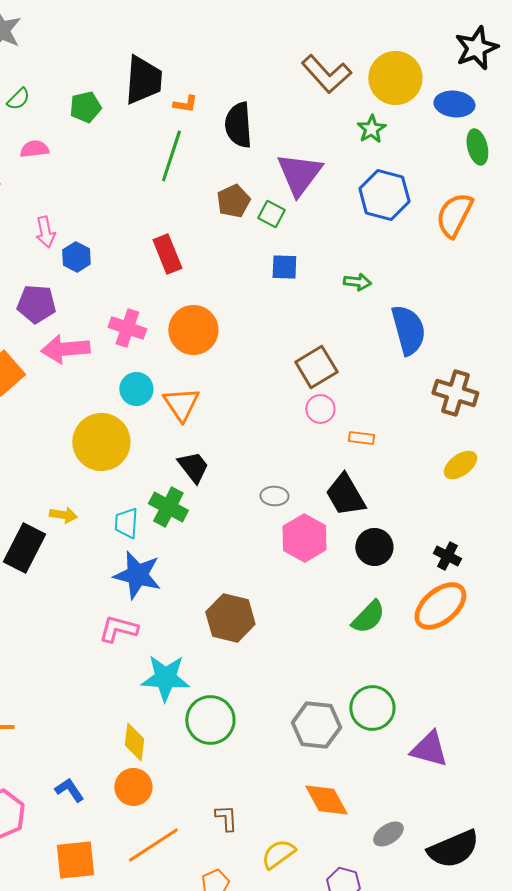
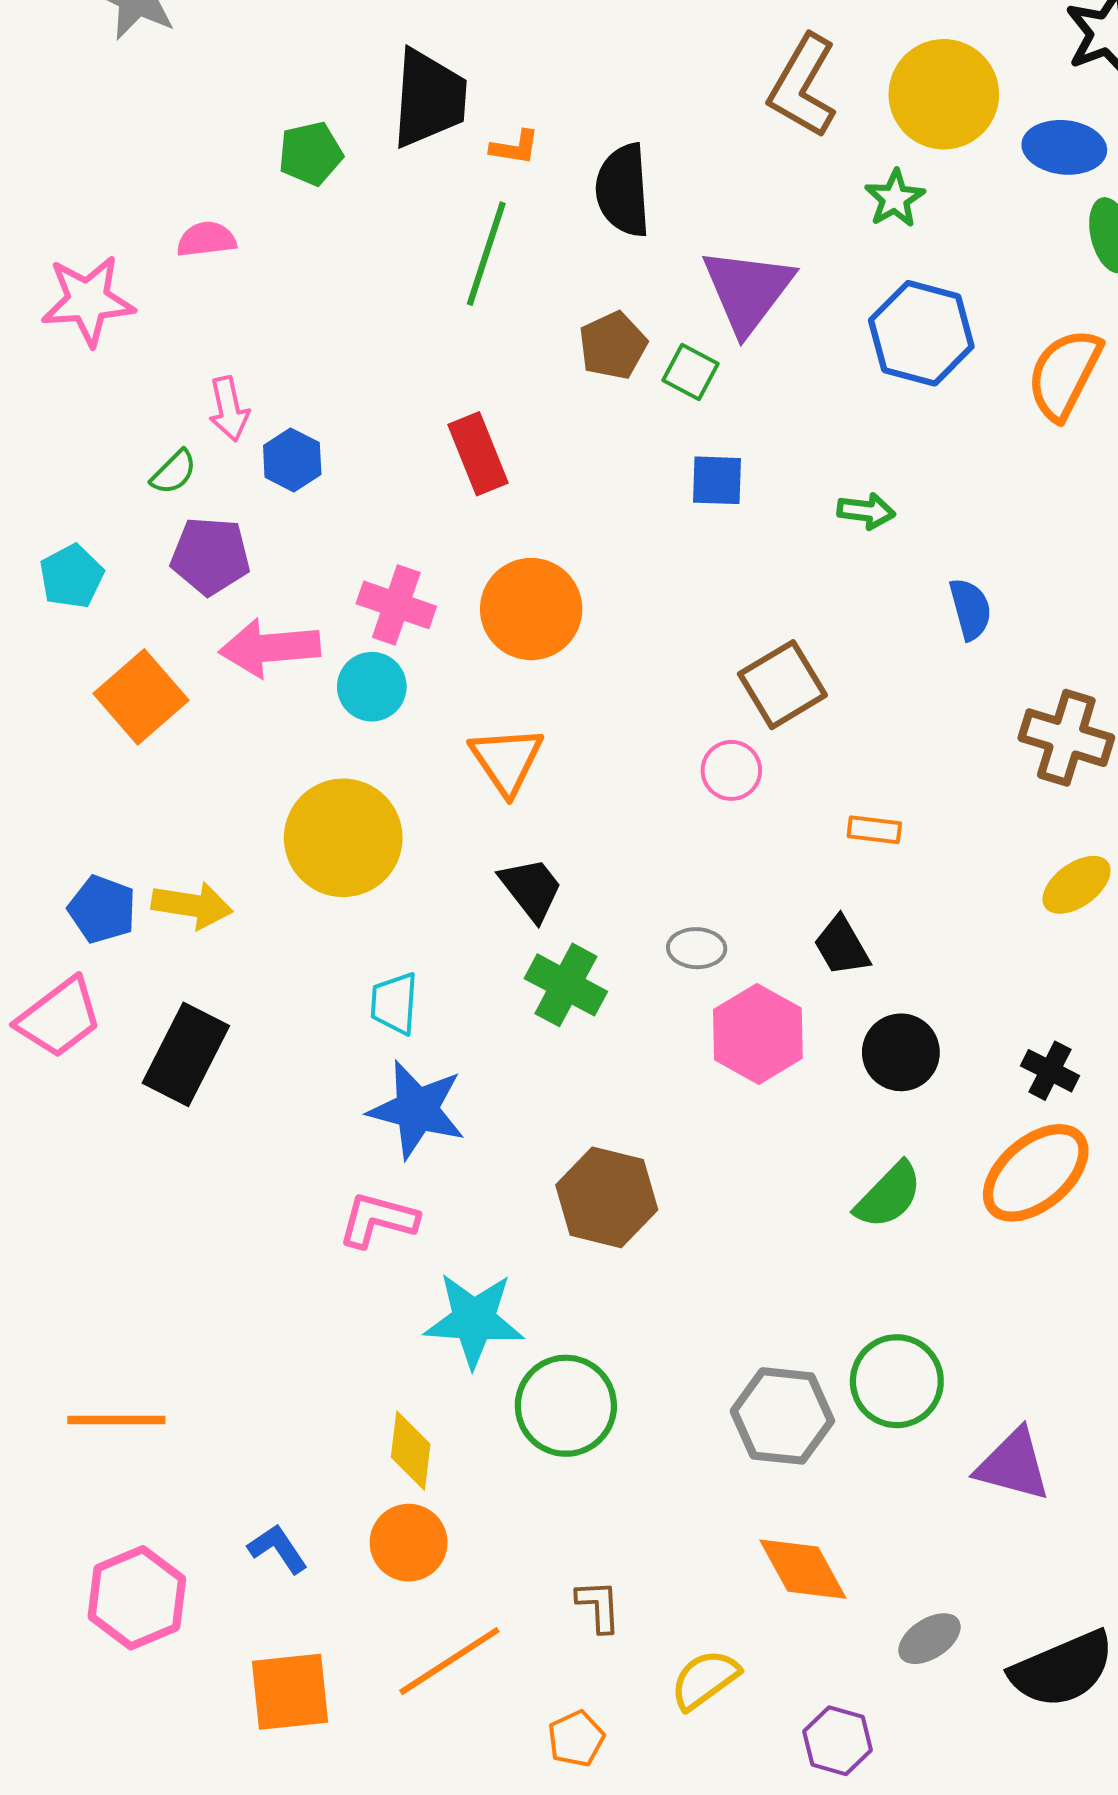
brown L-shape: (326, 74) -> (803, 86), turned 72
green semicircle: (18, 99) -> (174, 472), moved
blue semicircle: (408, 330) -> (970, 609), size x0.6
cyan circle: (136, 389) -> (372, 687), moved
pink circle: (320, 409) -> (731, 770), moved
black trapezoid: (345, 495) -> (842, 946), size x0.7
green cross: (168, 507) -> (566, 985), moved
yellow arrow: (63, 515) -> (192, 905), moved, size x1.4

